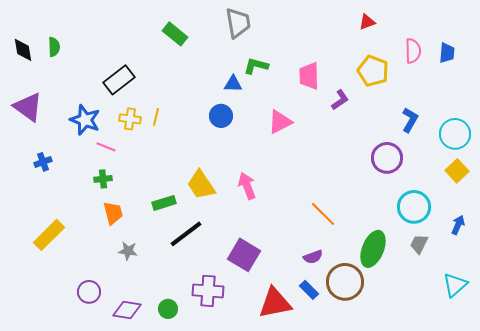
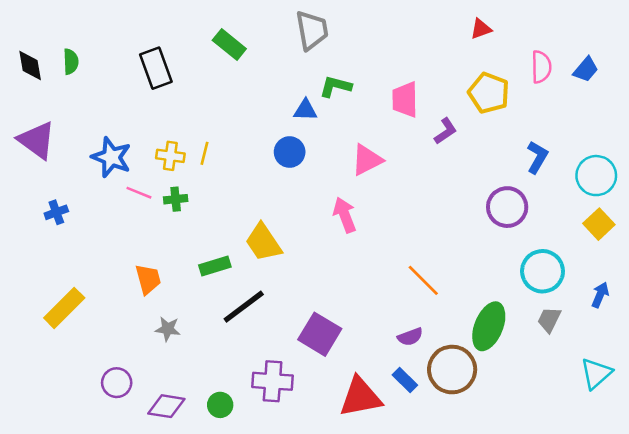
blue trapezoid: (447, 53) -> (586, 69), turned 35
black rectangle: (119, 80) -> (156, 68), moved, turned -72
green cross: (103, 179) -> (176, 199), moved
pink arrow: (247, 186) -> (345, 215), moved

